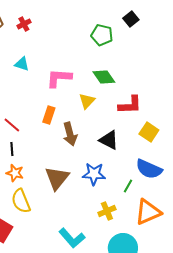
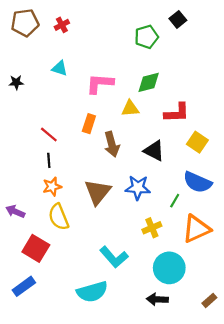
green pentagon: (102, 35) -> (146, 37), turned -30
green diamond: (104, 77) -> (149, 82), turned -70
yellow triangle: (87, 101) -> (130, 108), turned 42
orange star: (15, 173) -> (52, 187), turned -30

